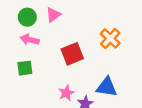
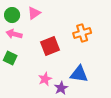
orange cross: (110, 38) -> (82, 33), turned 30
green square: (25, 68) -> (10, 58), turned 32

